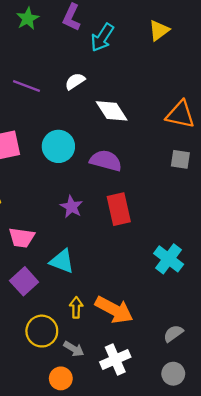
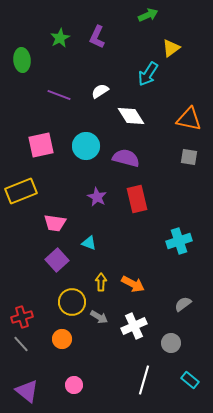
cyan arrow: (102, 37) -> (148, 74), moved
cyan cross: (169, 259) -> (179, 241), turned 35
cyan triangle: (62, 261) -> (89, 243), size x0.7
orange arrow: (114, 310) -> (133, 284), size x0.7
gray circle: (173, 374) -> (171, 343), moved
orange circle: (61, 378) -> (62, 339), moved

